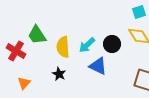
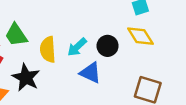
black star: (59, 74) -> (26, 78), moved, size x1.6

